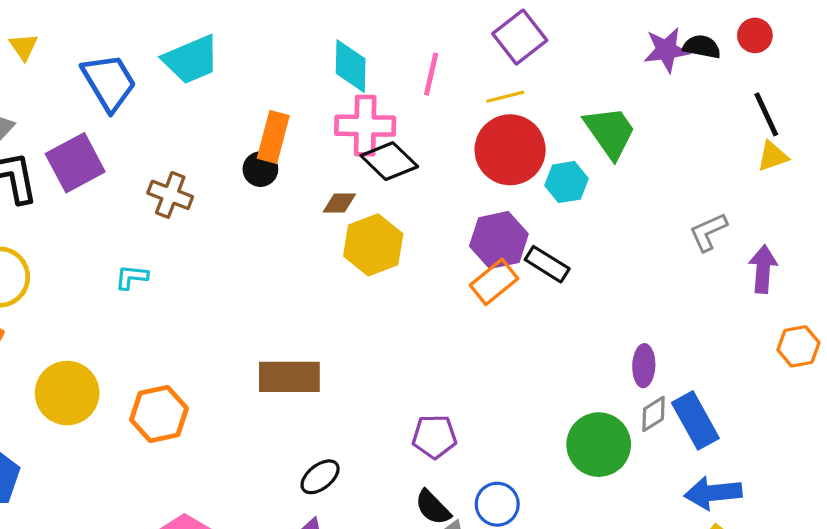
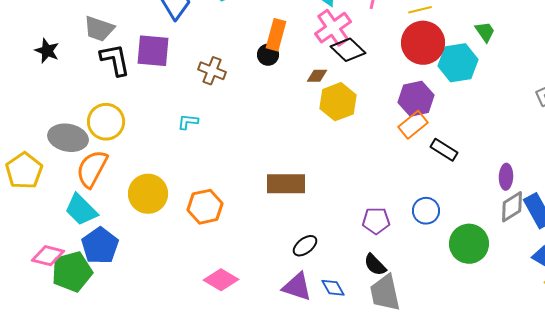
pink cross: (365, 126) -> (333, 28), turned -36
green trapezoid: (610, 132) -> (485, 32), size x0.6
purple square: (75, 163) -> (153, 51), turned 33
cyan hexagon: (566, 182) -> (458, 63), size x1.5
black rectangle: (547, 264) -> (444, 150), moved
gray diamond: (653, 414) -> (512, 207), size x1.4
green circle: (599, 445) -> (469, 244), moved
blue circle: (497, 504) -> (426, 211), moved

